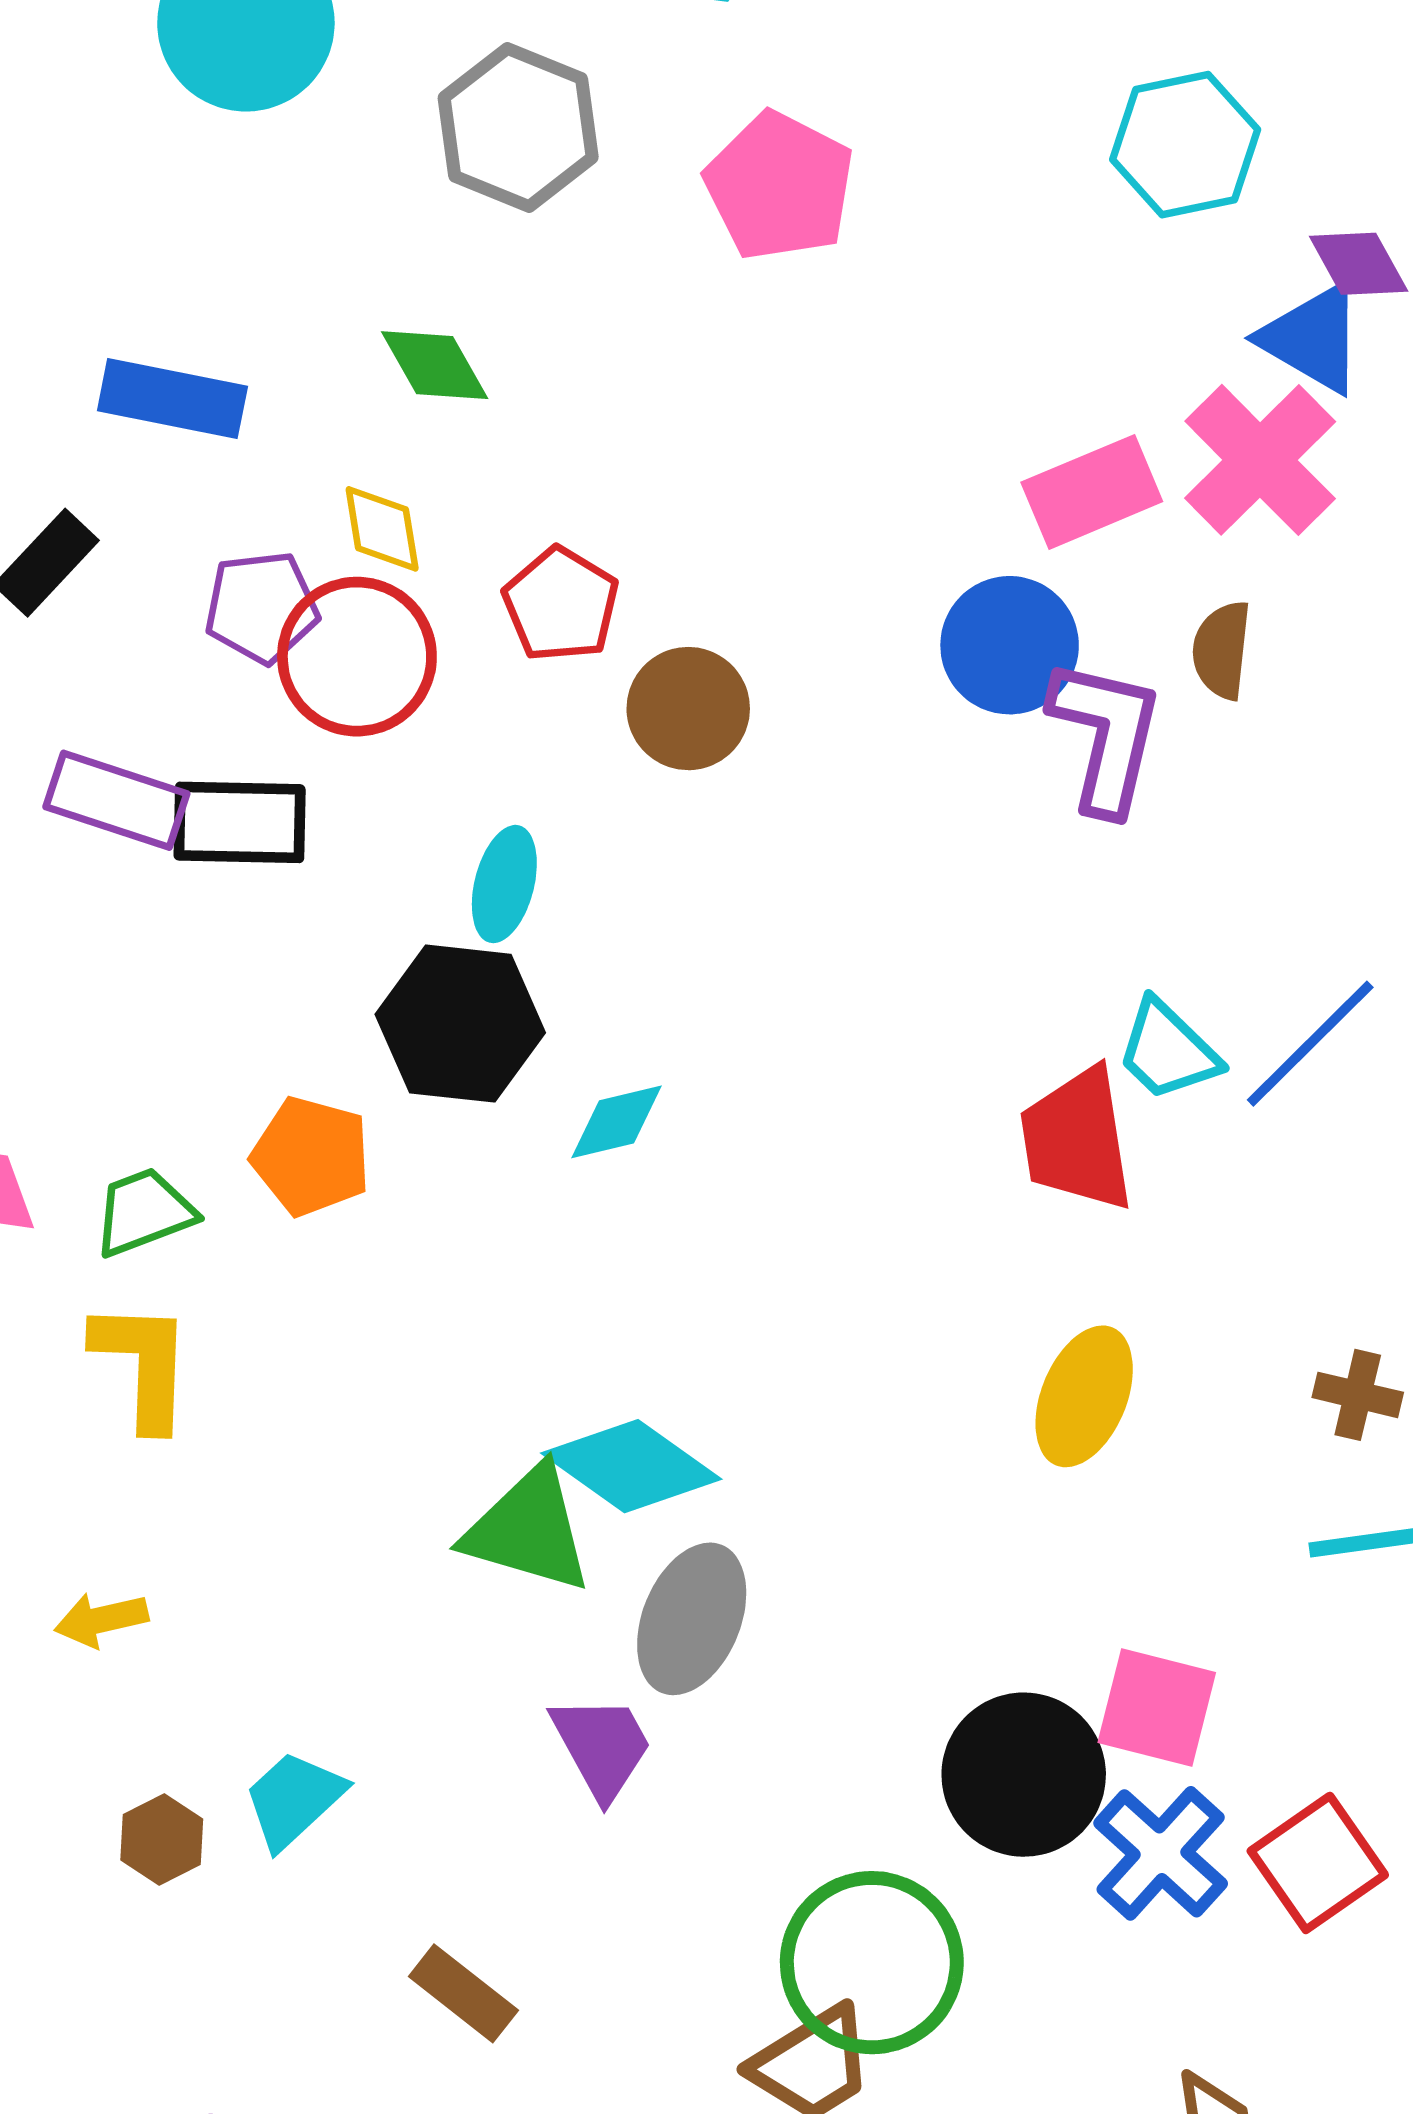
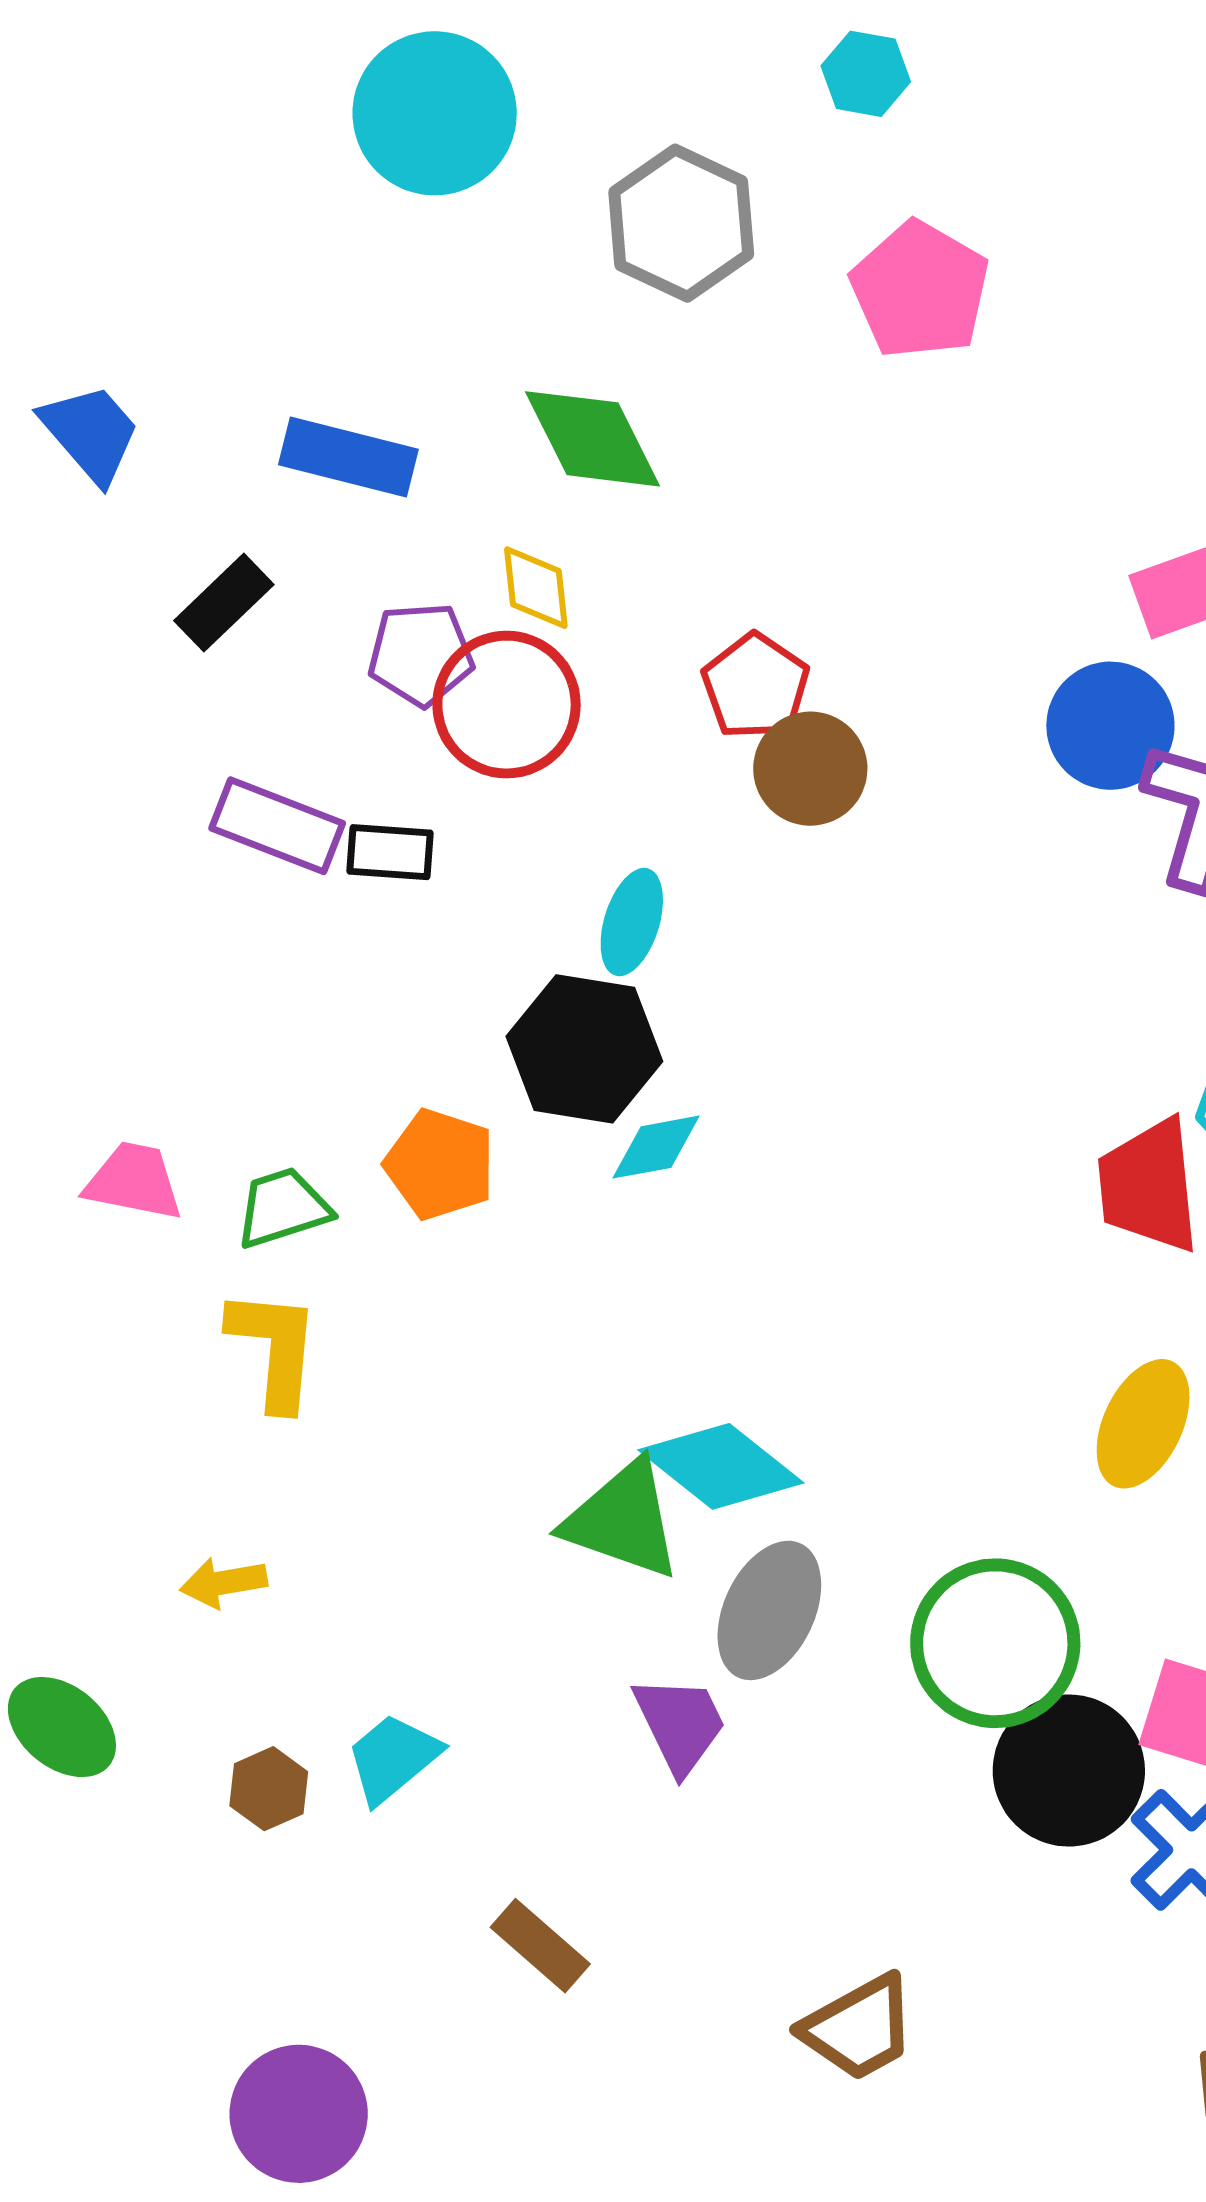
green diamond: (435, 365) -> (592, 439), size x1.4
red pentagon: (561, 604) -> (756, 686), moved
black rectangle: (240, 822) -> (390, 852), size x0.7
cyan diamond: (617, 1122) -> (656, 1147), moved
green circle: (872, 1963) -> (995, 1643), moved

